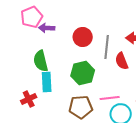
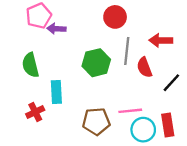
red circle: (83, 37) -> (115, 17), moved
green semicircle: (41, 61) -> (31, 65), moved
green hexagon: (83, 73) -> (96, 63), moved

